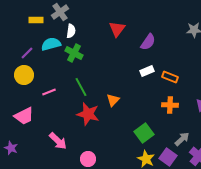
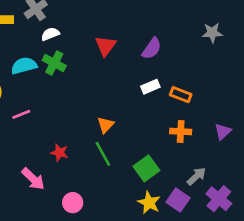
red triangle: (117, 29) -> (106, 46), moved
white semicircle: (71, 31) -> (50, 34), turned -120
cyan semicircle: (51, 44) -> (24, 66), moved
green line: (81, 87) -> (103, 154), moved
red star: (88, 114) -> (59, 153), moved, size x0.6

